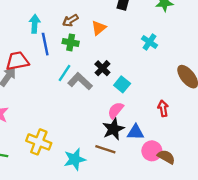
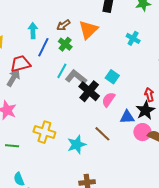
orange triangle: (99, 28) -> (88, 30), size x1.5
green cross: (71, 42) -> (65, 44), turned 32
blue line: (45, 44) -> (43, 47), turned 42
black cross: (102, 68) -> (89, 91), moved, size x1.5
black star: (113, 129) -> (145, 110), moved
brown line: (105, 149) -> (102, 134), turned 30

